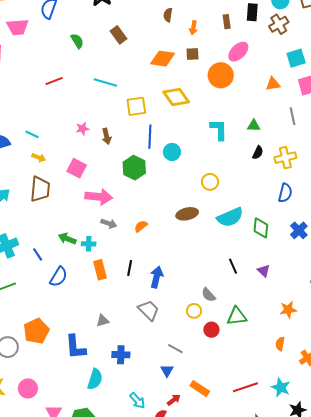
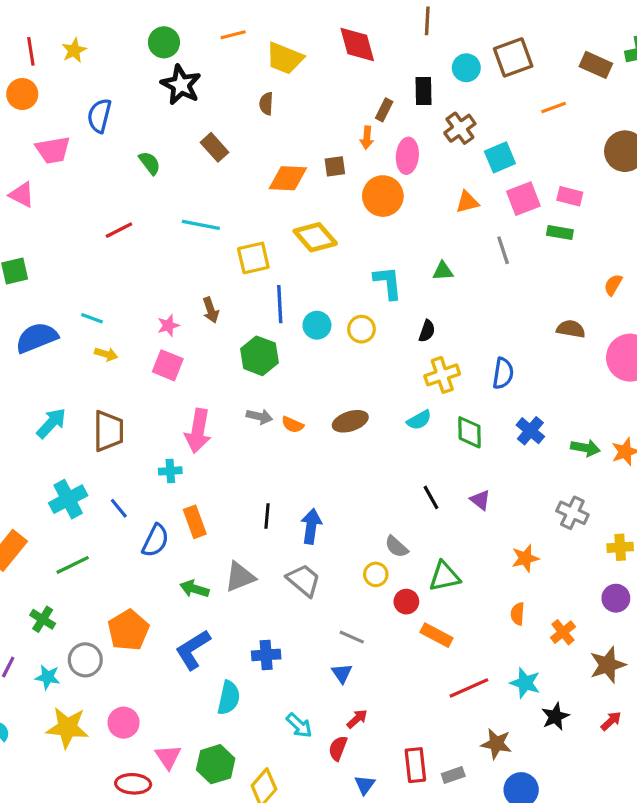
brown semicircle: (168, 15) -> (266, 104), moved
brown rectangle: (227, 22) -> (384, 110), turned 40
brown cross: (279, 24) -> (460, 128), moved
orange arrow: (193, 28) -> (367, 138), moved
pink ellipse: (238, 52) -> (407, 156), turned -35
pink star: (82, 129) -> (168, 325), moved
black semicircle: (258, 153) -> (427, 331), moved
yellow cross: (285, 158) -> (442, 375), moved
yellow circle: (210, 182) -> (361, 329), moved
brown trapezoid: (40, 189) -> (108, 431), moved
pink arrow: (99, 197) -> (198, 431), moved, turned 100
cyan semicircle: (230, 217) -> (419, 420), size x0.6
gray arrow: (109, 224) -> (259, 416), moved
orange semicircle: (141, 226) -> (293, 425), moved, turned -112
green arrow: (67, 239) -> (194, 589), moved
cyan cross: (89, 244) -> (170, 471), moved
orange rectangle: (100, 270) -> (195, 522), moved
gray triangle: (103, 321) -> (240, 577), moved, size x1.5
blue L-shape: (75, 347) -> (193, 650), turned 68
orange rectangle: (200, 389) -> (437, 635), moved

